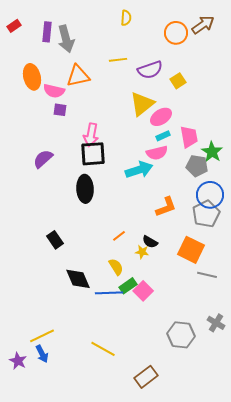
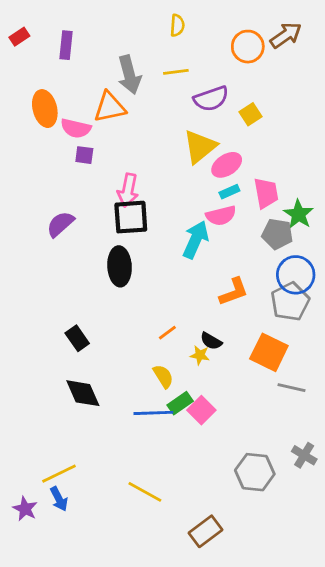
gray arrow: (66, 39) -> (129, 75), moved
yellow line: (118, 60) -> (176, 72), moved
cyan arrow: (139, 170) -> (196, 240), turned -48
black diamond: (78, 279) -> (83, 393), moved

